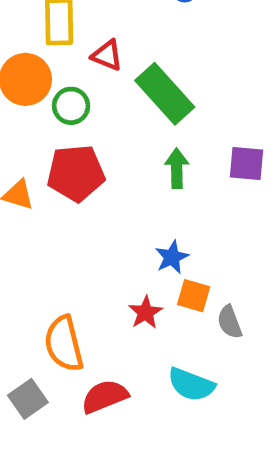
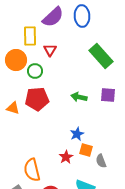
red triangle: (107, 55) -> (50, 50), turned 40
green rectangle: (165, 94) -> (101, 56), moved
green arrow: (177, 168) -> (79, 97), turned -77

